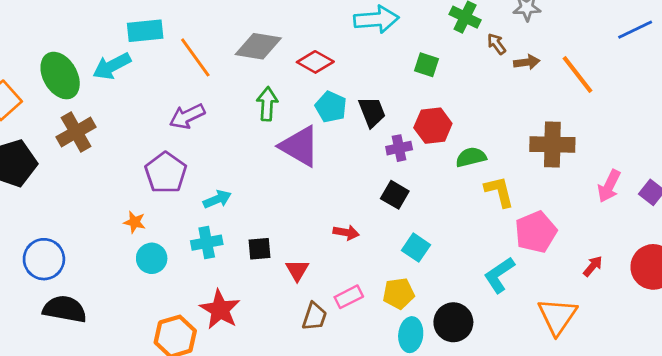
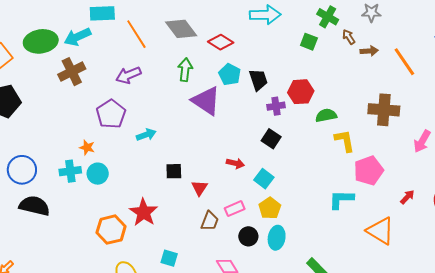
gray diamond: (258, 46) -> (181, 29), turned 40
green square: (426, 65) -> (309, 42), moved
green ellipse: (60, 76) -> (41, 41), turned -72
brown cross: (76, 132) -> (72, 72), moved
cyan cross: (207, 243) -> (70, 171), moved
cyan square: (416, 248) -> (264, 179), moved
cyan L-shape: (499, 275) -> (341, 199), turned 32
yellow pentagon: (399, 293) -> (270, 208), turned -30
orange triangle: (557, 316) -> (380, 231), turned -36
black circle: (453, 322) -> (248, 236), moved, size x0.7

